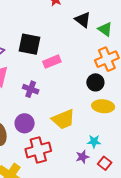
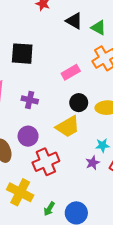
pink rectangle: (52, 62) -> (71, 72), moved
black circle: (95, 82) -> (79, 103), moved

